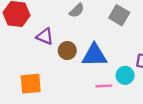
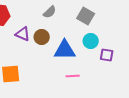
brown circle: (67, 51) -> (42, 37), moved
cyan circle: (125, 75) -> (91, 41), moved

